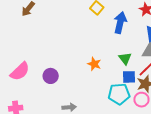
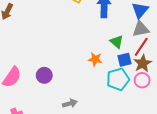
orange star: (94, 64) -> (95, 59), moved

